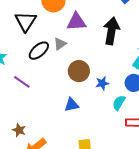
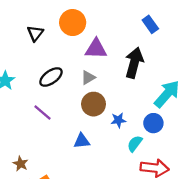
black triangle: (26, 21) -> (35, 33), moved, size x0.7
gray triangle: (60, 44) -> (88, 78), moved
purple line: (22, 82) -> (42, 113), moved

